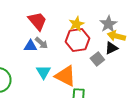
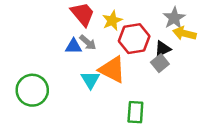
yellow star: (76, 24) -> (112, 21), moved
black triangle: (111, 48) -> (163, 49), moved
orange triangle: (65, 76) -> (112, 70), moved

